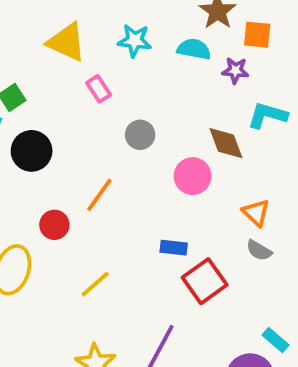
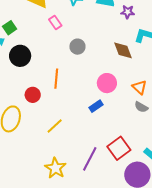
pink circle: (193, 176) -> (107, 83), moved
orange line: (99, 195) -> (56, 79), turned -30
blue rectangle: (174, 248) -> (96, 106), turned -40
red square: (205, 281) -> (119, 148), moved

